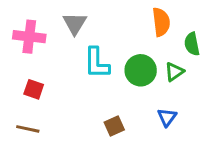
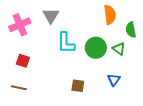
pink cross: (29, 37) -> (20, 25), turned -30
green triangle: (174, 72) -> (119, 49), turned -48
brown square: (114, 126) -> (78, 86), turned 32

